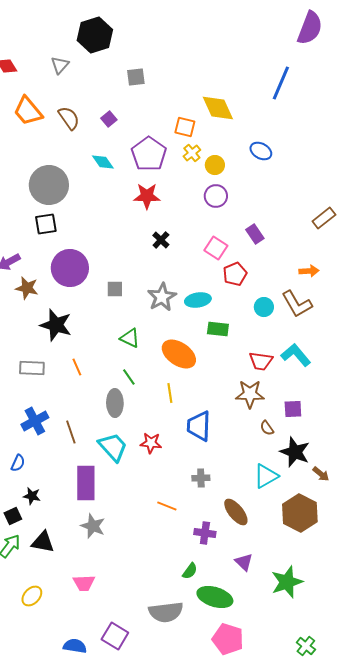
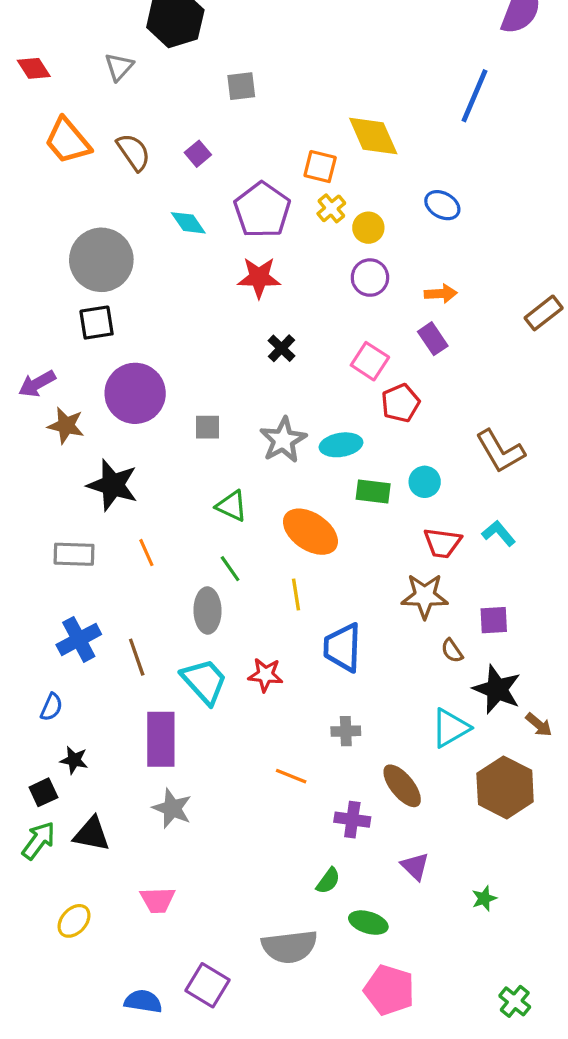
orange arrow: (309, 271) -> (441, 294), moved
cyan circle: (264, 307) -> (425, 482), moved
cyan L-shape: (296, 355) -> (499, 533), size x0.7
green star: (287, 582) -> (484, 898), size x0.5
green ellipse: (215, 597) -> (368, 923), size x0.7

